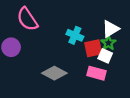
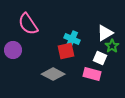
green star: (108, 43) -> (112, 46), moved
red square: (93, 48) -> (66, 51), moved

